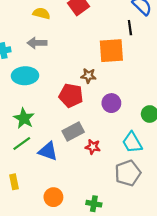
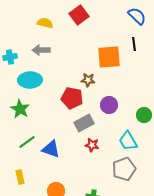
black line: (130, 28) -> (134, 44), moved
green star: (24, 118) -> (20, 109), moved
gray rectangle: (73, 132) -> (84, 123), moved

